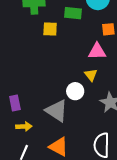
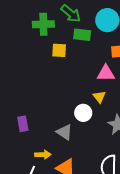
gray triangle: (57, 111) -> (64, 132), size x0.7
yellow arrow: (24, 126) -> (43, 155), moved

